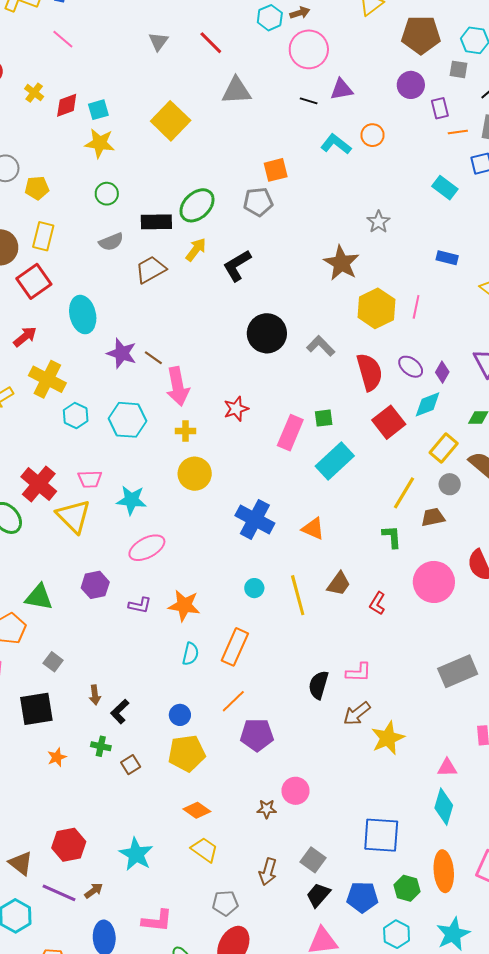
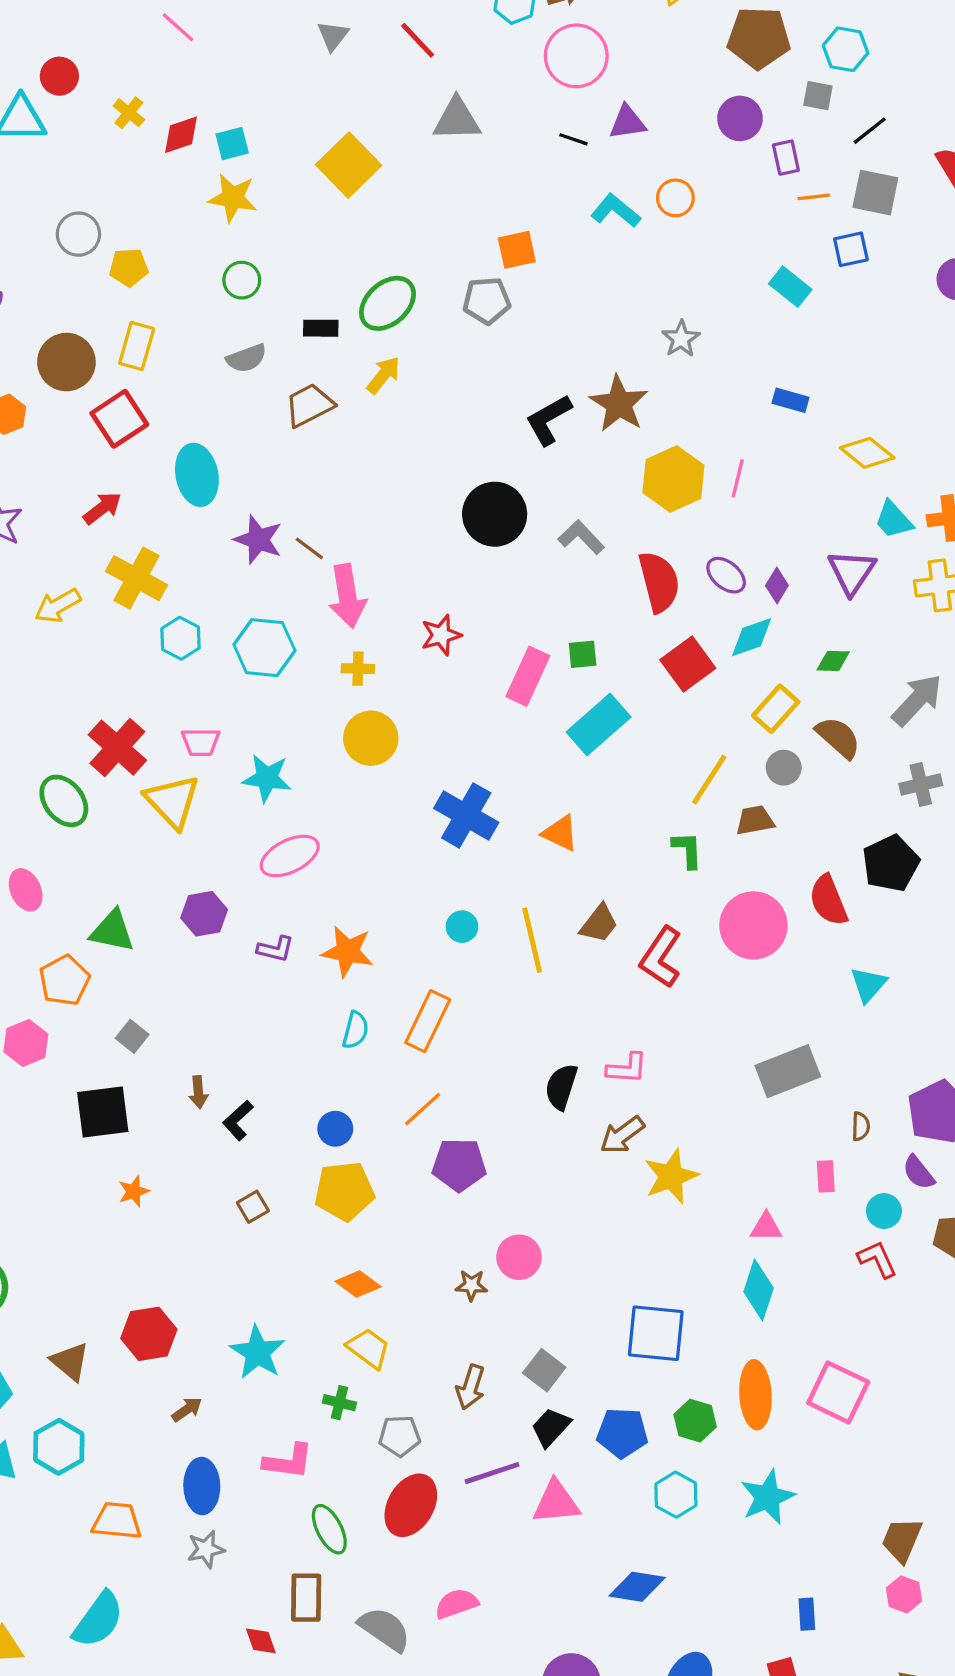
black rectangle: (156, 222) -> (321, 328), size x0.7
black L-shape: (237, 266) -> (549, 420), moved
red L-shape: (377, 603) -> (661, 957), size x1.6
green cross: (101, 746) -> (339, 1403), moved
purple line: (59, 893) -> (492, 1473), moved, turned -44

